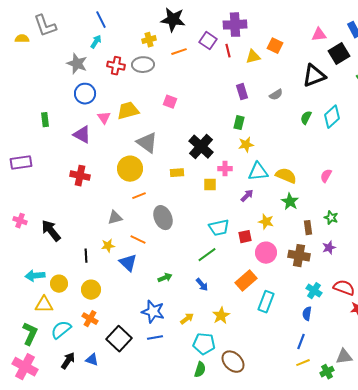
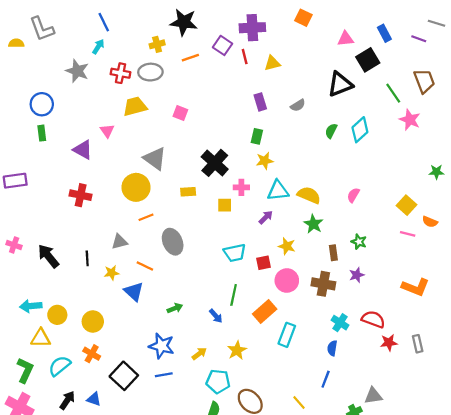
orange square: (275, 46) -> (303, 18), moved
blue circle: (85, 94) -> (42, 104), moved
yellow trapezoid: (128, 111) -> (135, 106), moved
green line: (207, 255) -> (234, 295), moved, turned -42
black line: (86, 256) -> (87, 258), moved
yellow line: (303, 363) -> (299, 402), moved, turned 72

